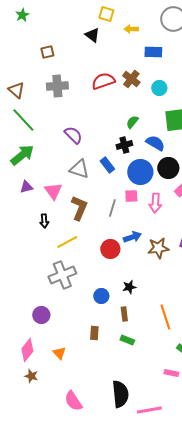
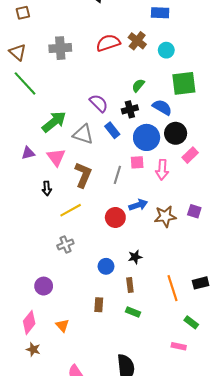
brown square: (47, 52) -> (23, 13), moved
purple semicircle: (73, 135) -> (99, 103), moved
green arrow: (22, 155) -> (54, 122), moved
gray cross: (62, 275) -> (65, 244), size x0.6

